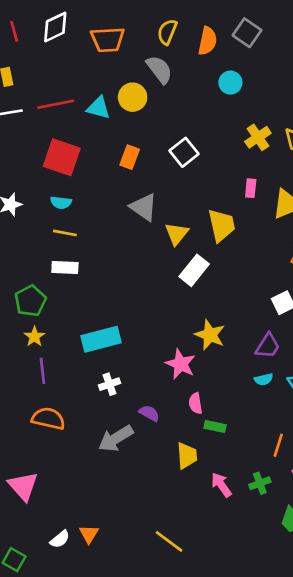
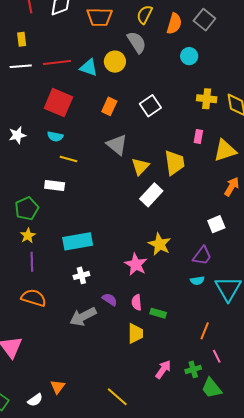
yellow cross: (258, 137) -> (207, 99), turned 36
yellow line: (65, 233) -> (68, 159), moved
pink semicircle: (195, 403) -> (137, 302), moved
green cross: (260, 483) -> (193, 369), moved
pink arrow: (221, 485) -> (163, 369), moved, turned 66
white semicircle: (60, 539) -> (35, 400), moved

